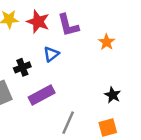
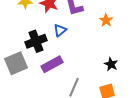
black cross: (22, 67) -> (36, 41), size x1.5

